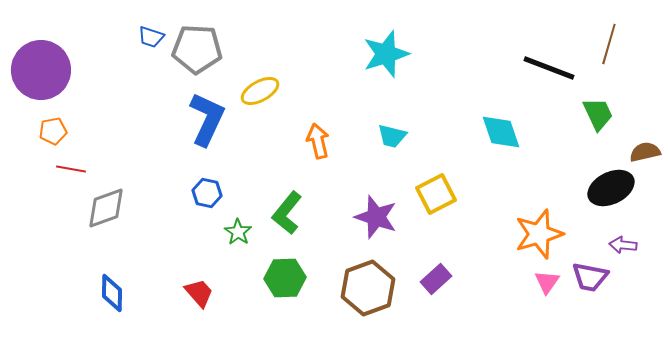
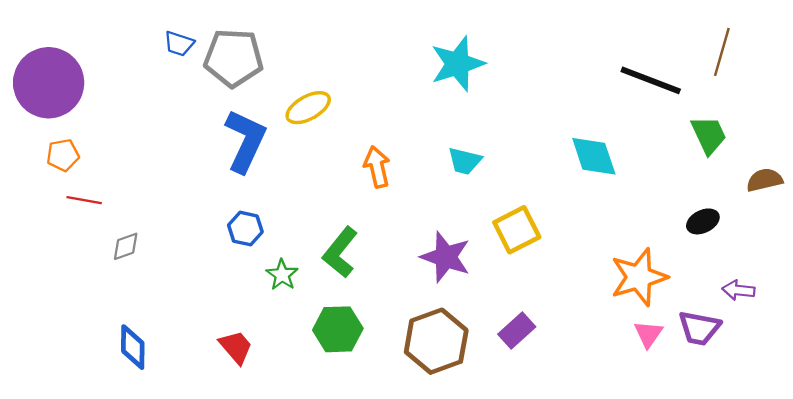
black ellipse: (611, 188) -> (703, 221), moved, size x0.6
gray diamond: (106, 208) -> (126, 246), size x0.6

